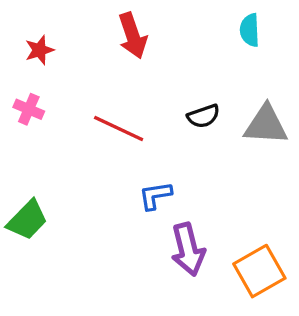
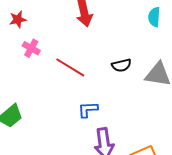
red star: (39, 50) -> (18, 19), moved
pink cross: (29, 109) -> (31, 48), moved

